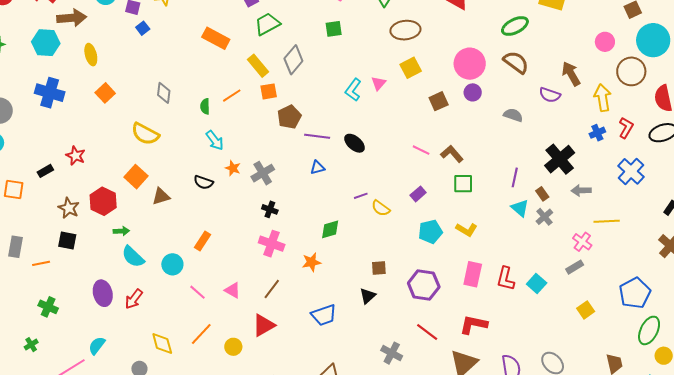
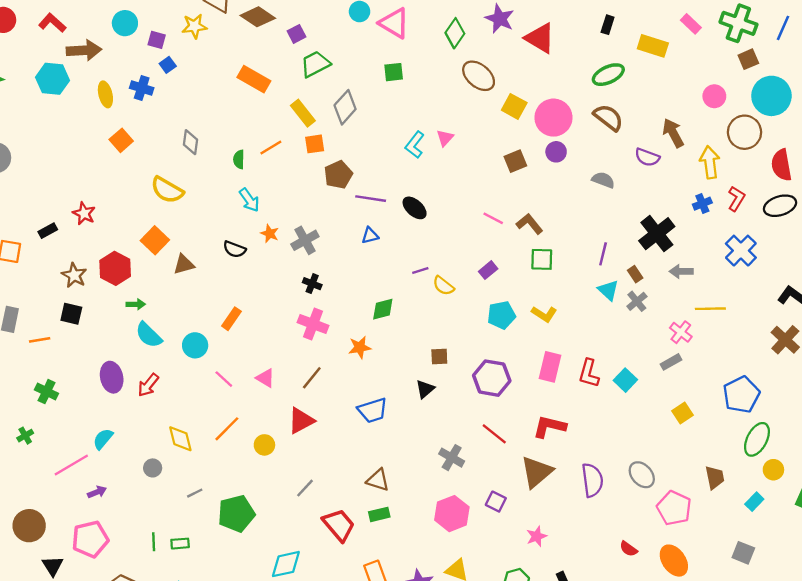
brown ellipse: (405, 30) -> (479, 76), turned 44
yellow square: (411, 68) -> (514, 106), moved, turned -35
blue cross: (50, 93) -> (142, 88), moved, size x0.7

